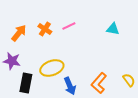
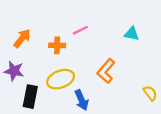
orange cross: (45, 29) -> (57, 45), moved, turned -32
orange L-shape: (99, 83) -> (106, 71), moved

